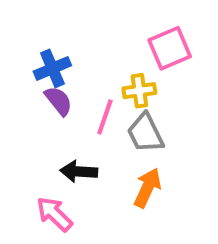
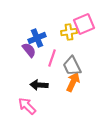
blue cross: (52, 68) -> (37, 38), moved
yellow cross: (139, 91) -> (69, 32), moved
orange arrow: (147, 188) -> (73, 82), moved

